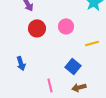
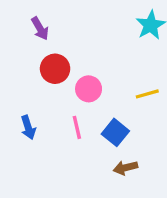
pink circle: (66, 26) -> (89, 89), moved
pink line: (50, 85) -> (77, 127), moved

